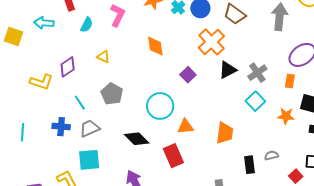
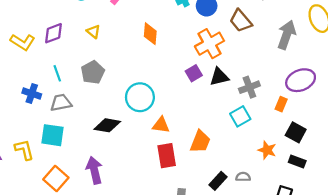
purple square: (188, 75) -> (194, 73), moved
orange star: (286, 116) -> (267, 150), moved
black diamond: (137, 139) -> (107, 125), turned -50
red rectangle: (173, 156) -> (167, 156), moved
black rectangle: (250, 165) -> (218, 181), turned 36

